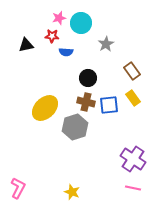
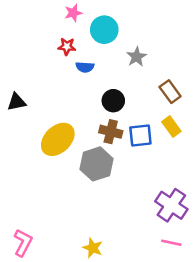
pink star: (59, 18) -> (73, 13), moved
black triangle: (26, 45) -> (16, 102), moved

